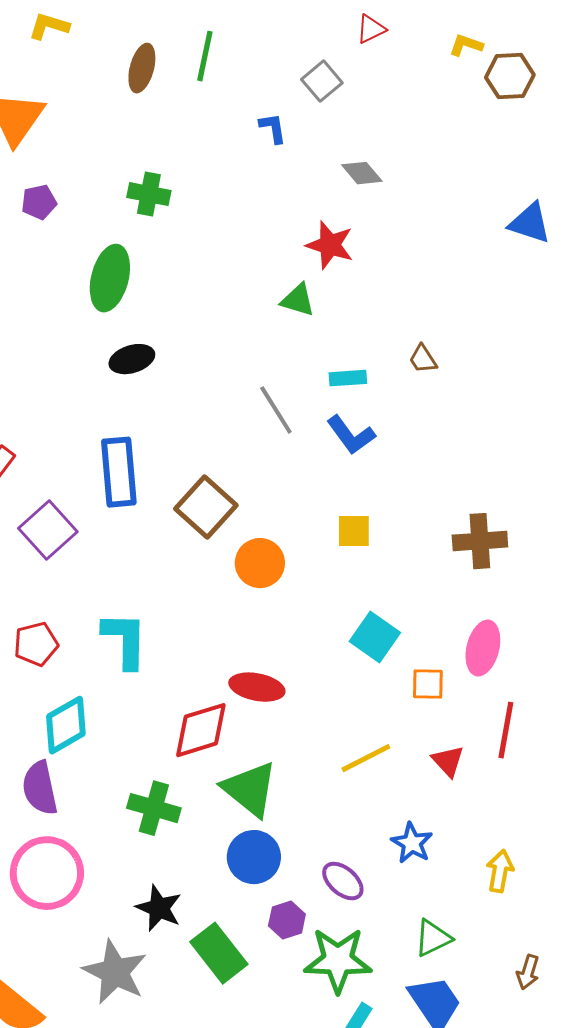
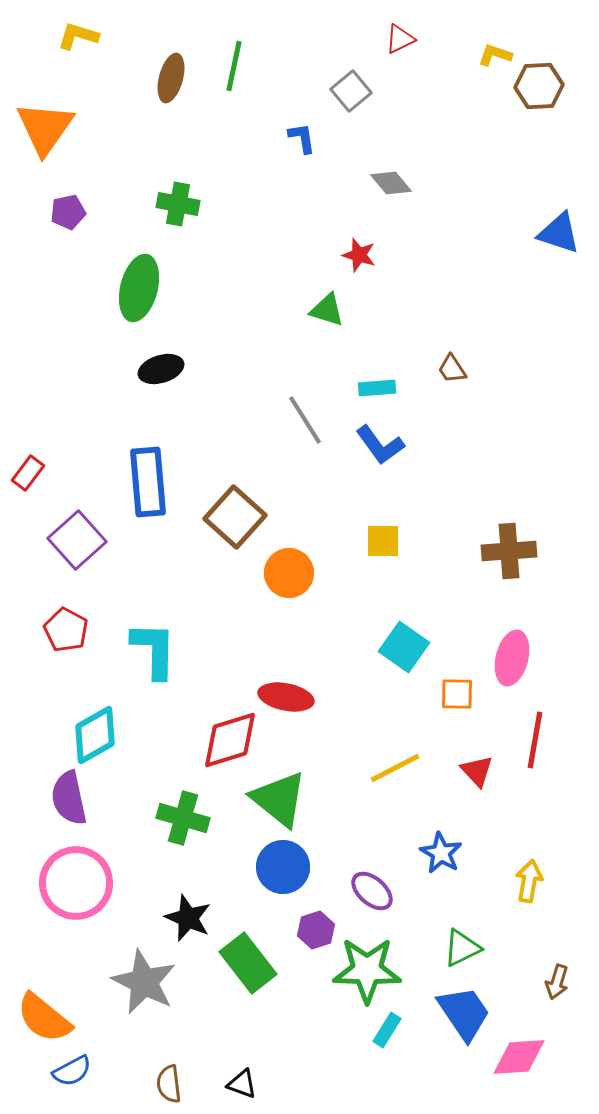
red star: (330, 245) -> (359, 255), size x0.7
red pentagon: (36, 644) -> (66, 630), moved, turned -30

